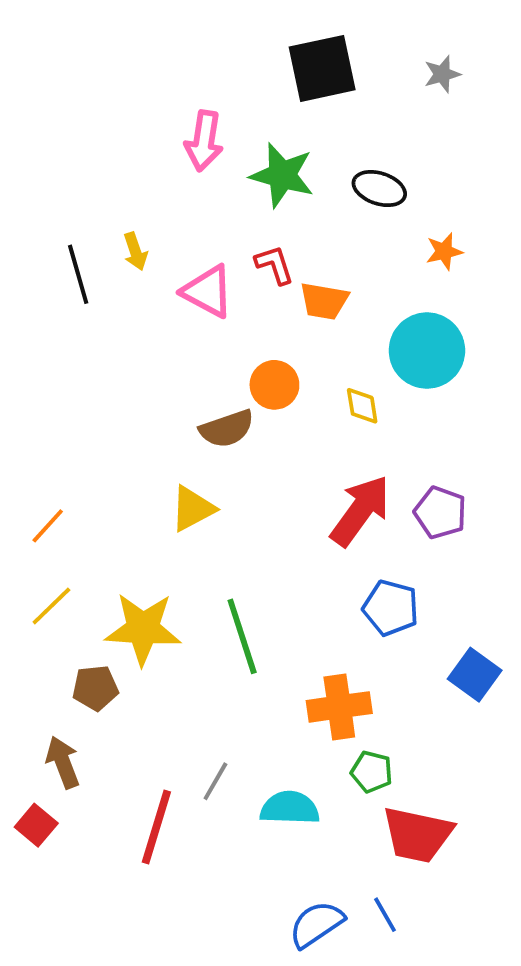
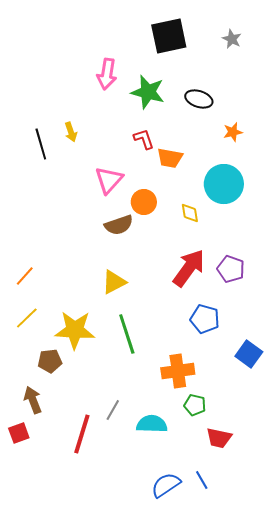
gray star: (442, 74) -> (232, 39), turned -30
pink triangle: (208, 291) -> (109, 180), moved, turned 44
yellow triangle: (193, 509) -> (114, 282), moved
red square: (36, 825) -> (19, 433), turned 30
red trapezoid: (417, 835) -> (219, 438), size x0.7

